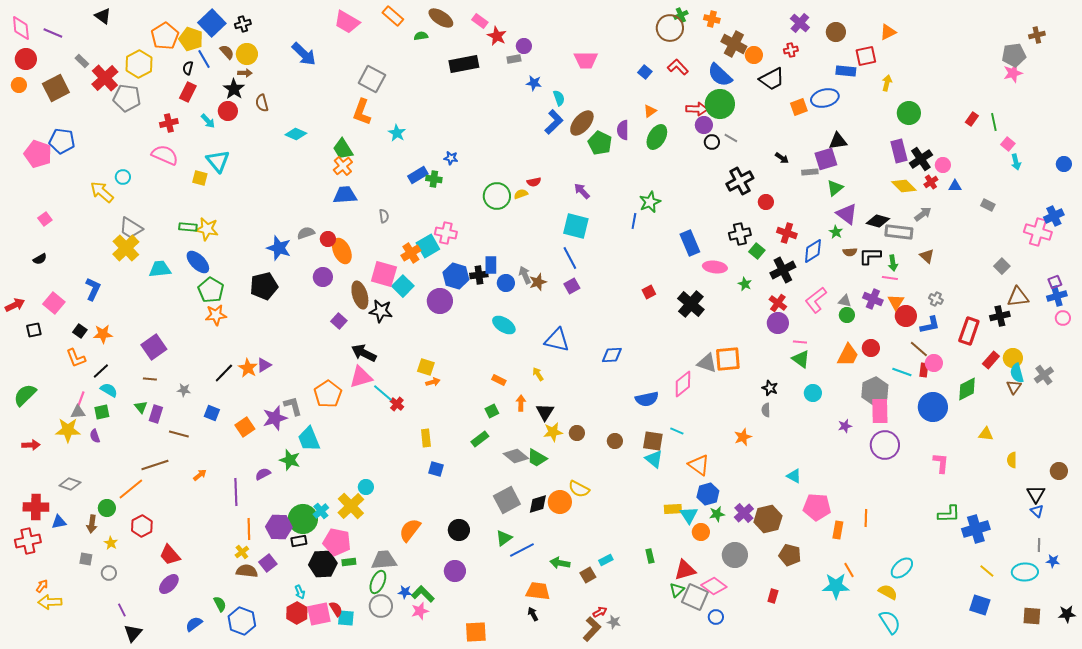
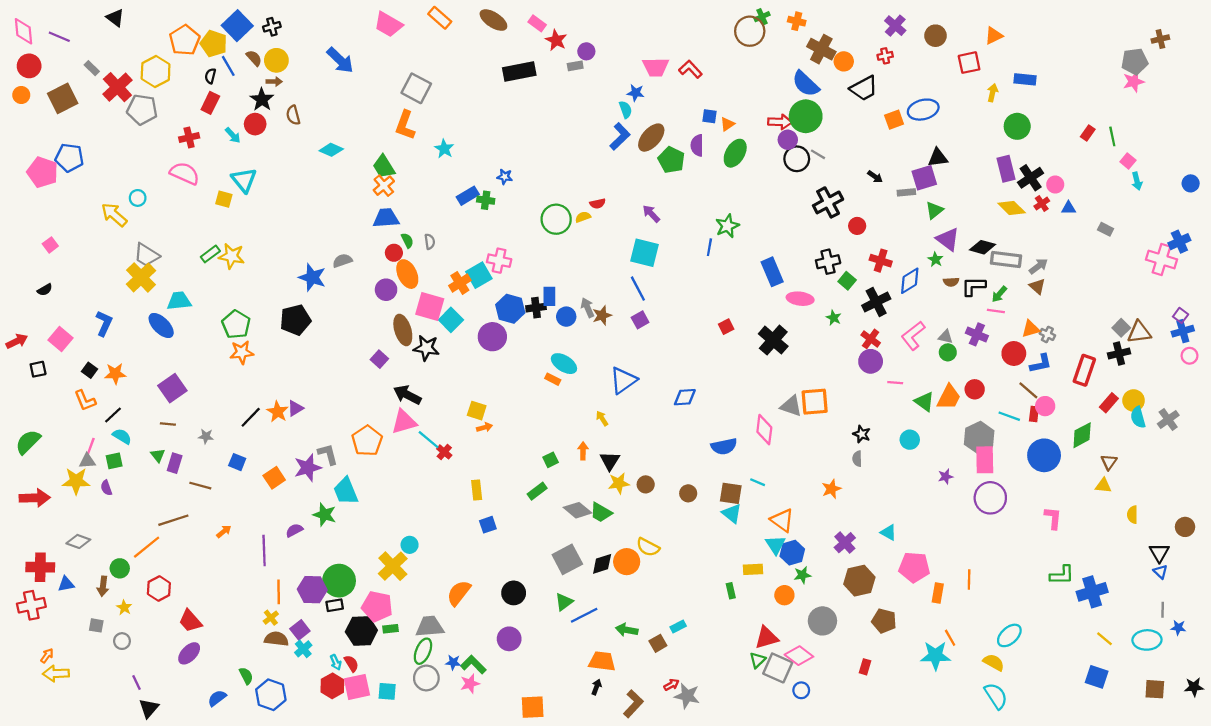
green semicircle: (421, 36) -> (407, 240), moved, turned 72
red L-shape: (678, 67) -> (690, 69), moved
blue rectangle: (846, 71) -> (1025, 79), moved
blue square: (645, 72) -> (709, 116), moved, turned -32
blue star: (534, 83) -> (636, 93), moved
black circle: (712, 142) -> (797, 159), size x1.5
gray arrow: (923, 214) -> (1038, 266), moved
green rectangle: (188, 227) -> (210, 254), turned -42
red circle: (328, 239) -> (394, 253), moved
orange ellipse: (342, 251) -> (407, 274), moved
blue ellipse: (198, 262) -> (161, 326), moved
green arrow: (893, 263) -> (999, 294), turned 49
gray square: (1002, 266) -> (1121, 328), moved
purple circle: (323, 277) -> (386, 290), moved
purple square: (1055, 282) -> (1181, 315), turned -32
orange triangle: (896, 302) -> (1031, 329), moved, turned 42
blue triangle: (557, 340) -> (623, 380), turned -48
green triangle: (801, 359) -> (924, 402), moved
orange rectangle: (499, 380) -> (553, 379), moved
pink diamond: (683, 384) -> (764, 430), turned -44
brown triangle: (1014, 387) -> (1109, 462), moved
red arrow: (31, 445) -> (35, 498), size x1.5
blue square: (436, 469) -> (488, 525), turned -35
cyan cross: (321, 511) -> (303, 649), moved
purple cross: (744, 513) -> (845, 543), moved
cyan triangle: (689, 515) -> (775, 545), moved
green rectangle: (650, 556) -> (731, 591), moved
red semicircle: (336, 609) -> (351, 663), moved
black arrow: (533, 614) -> (596, 687), turned 48
gray star: (614, 622) -> (687, 696), size x1.6
brown L-shape: (592, 629) -> (633, 704), moved

